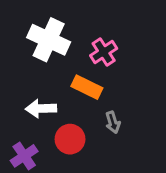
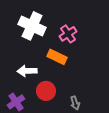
gray arrow: (113, 122) -> (75, 103), moved

